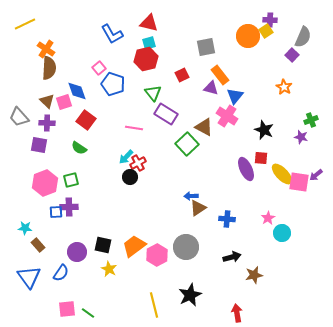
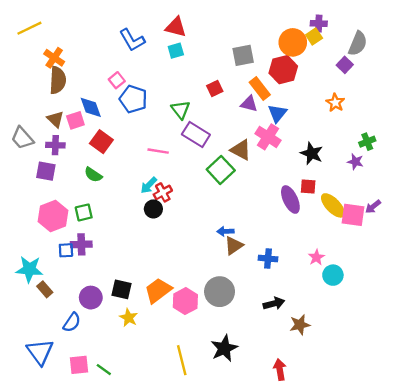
red hexagon: (146, 59) -> (283, 70), moved
cyan star: (25, 228) -> (29, 269), size x1.6
blue triangle: (29, 277) -> (40, 352), moved

